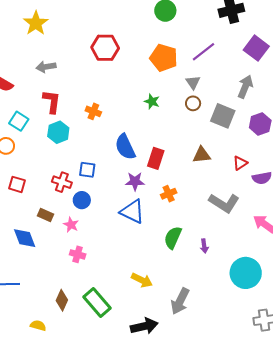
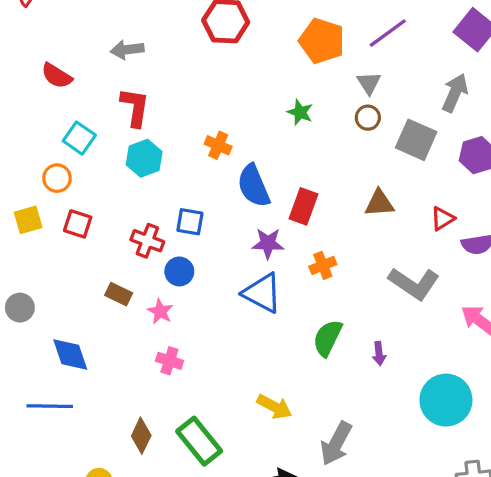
orange cross: (93, 111) -> (218, 145), moved
red square: (17, 184) -> (78, 224), moved
blue diamond: (25, 238) -> (70, 354), moved

